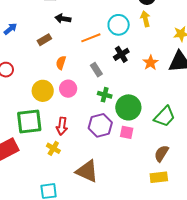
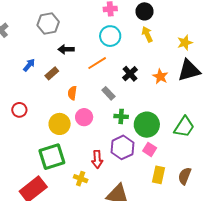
cyan circle: (119, 25) -> (110, 36), moved
blue arrow: (10, 29) -> (29, 65), moved
red arrow: (62, 126) -> (97, 159), moved
pink square: (127, 132) -> (150, 149), turned 32
brown semicircle: (161, 153) -> (185, 176), moved
yellow rectangle: (159, 177) -> (159, 175), moved, turned -60

